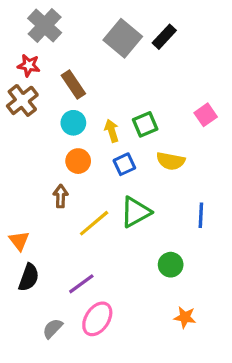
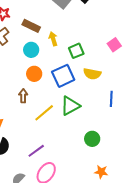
brown rectangle: (73, 84) -> (31, 26), turned -30
yellow arrow: (112, 131) -> (53, 39), moved
blue square: (124, 164) -> (63, 76), size x1.6
blue line: (201, 215) -> (111, 99), moved

